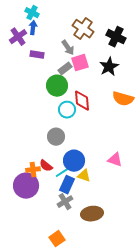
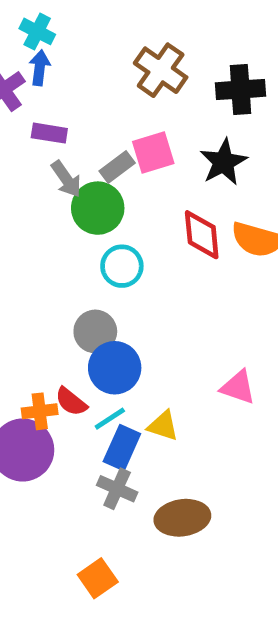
black cross: (116, 37) -> (240, 90), turned -30
gray arrow: (68, 48) -> (66, 179), moved
red diamond: (82, 101) -> (202, 235), moved
blue circle: (74, 161) -> (115, 368), moved
gray cross: (65, 202) -> (117, 489), turned -35

